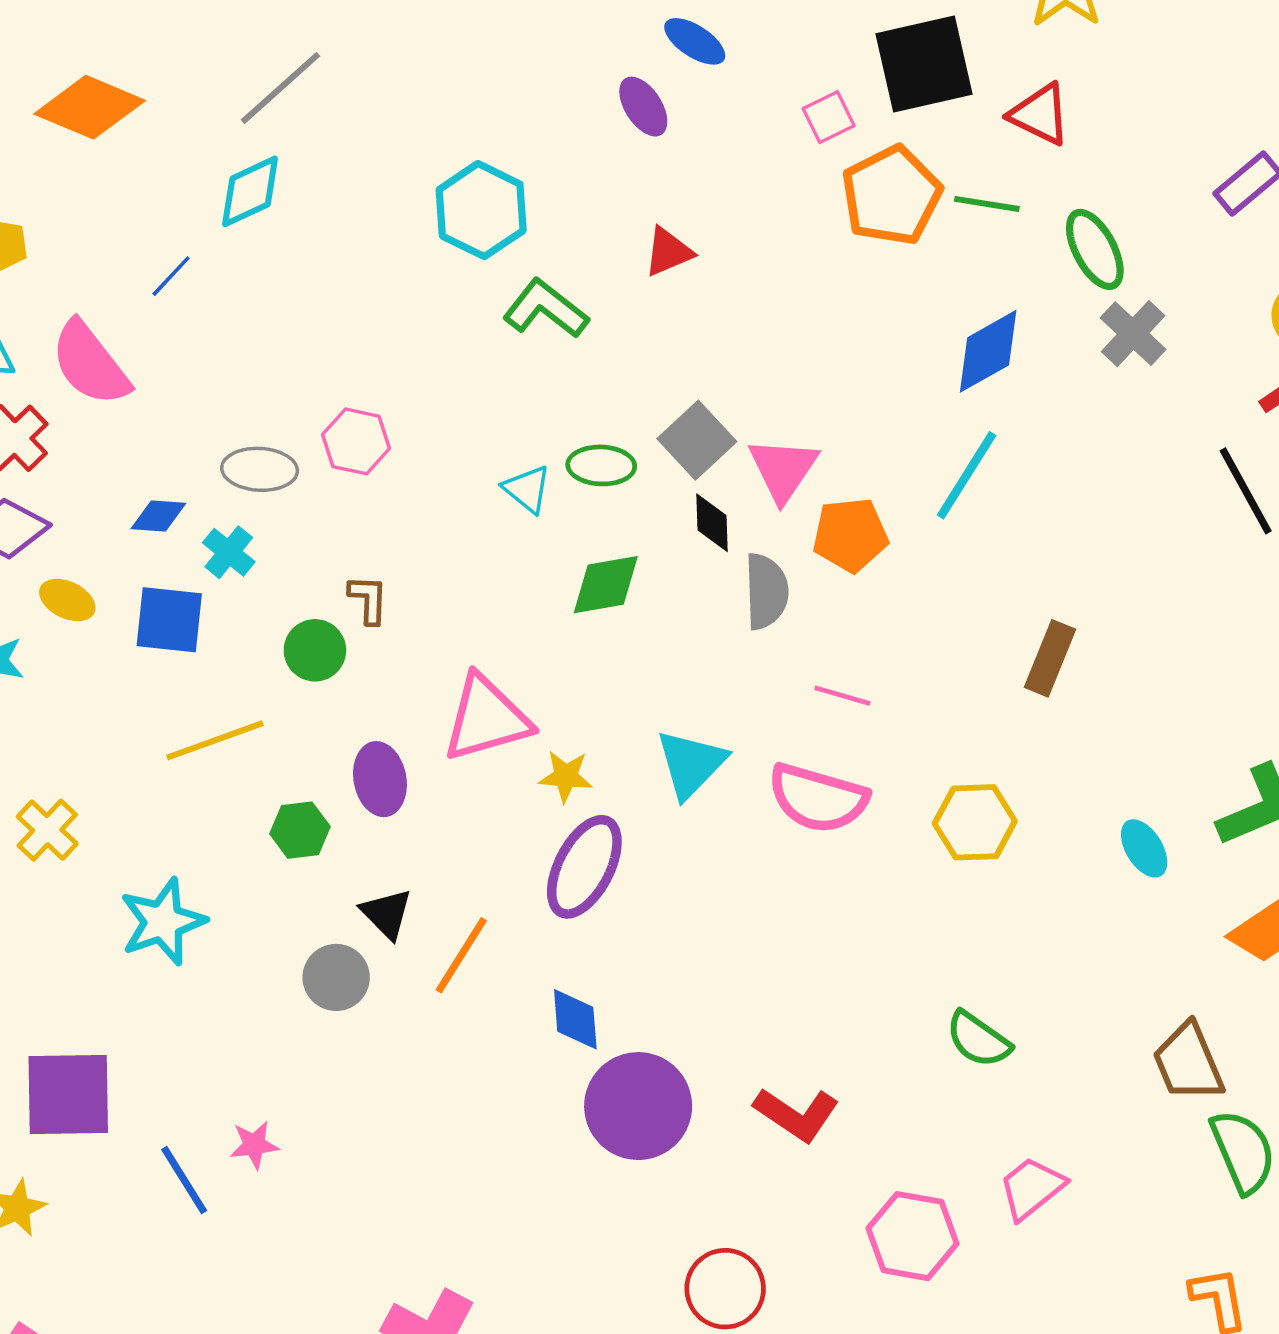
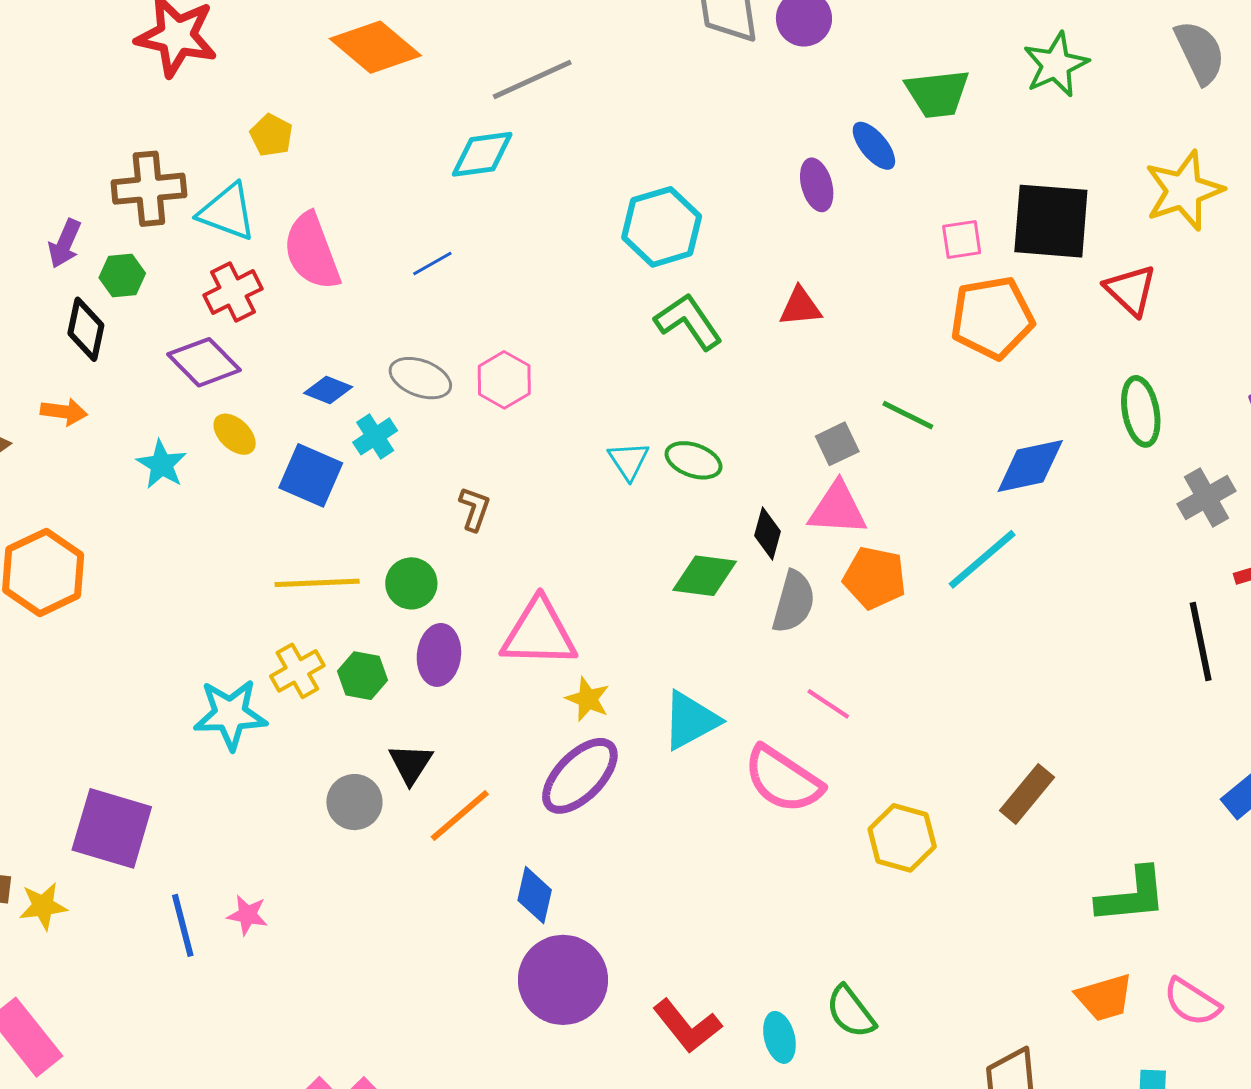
green line: (987, 204) -> (908, 415), moved
blue line: (171, 276) -> (432, 264), moved
gray cross: (1133, 334) -> (1206, 497), moved
gray square: (697, 440) -> (837, 444), moved, size x0.7
pink triangle: (783, 469) -> (838, 509), turned 42
green diamond: (606, 585) -> (705, 576), moved
green circle: (315, 650) -> (411, 583), moved
brown rectangle: (1050, 658) -> (1027, 794), moved
yellow cross: (47, 830) -> (297, 671), moved
cyan ellipse: (1144, 848) -> (779, 1037), moved

